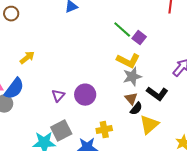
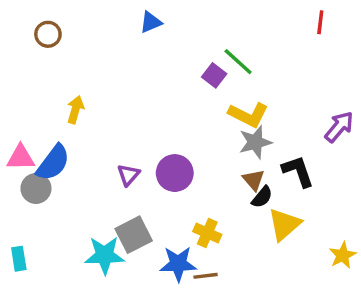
purple square: (139, 38) -> (214, 75), moved
yellow arrow: (27, 58) -> (75, 110), turned -35
black L-shape: (157, 94) -> (298, 171), turned -145
yellow cross: (104, 130) -> (207, 233), turned 35

